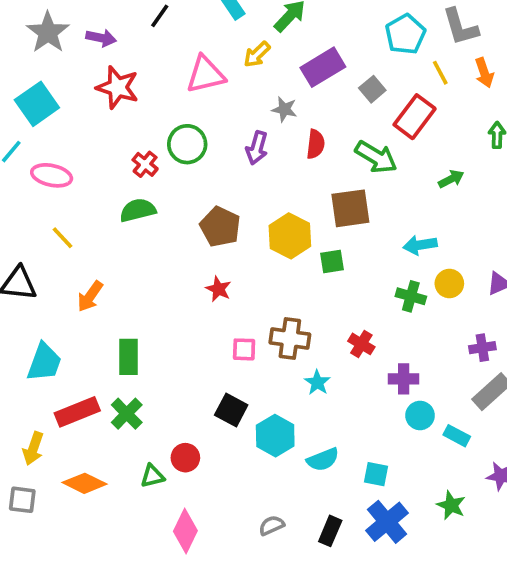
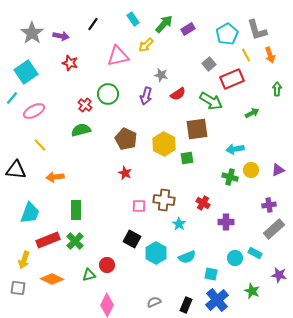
purple rectangle: (323, 67) -> (188, 29), moved, size x0.6
red star: (118, 87) -> (70, 63), size x0.7
red rectangle: (415, 117) -> (232, 79), turned 30
red semicircle: (316, 144) -> (178, 94), turned 49
pink ellipse: (52, 175) -> (34, 111), turned -40
orange arrow: (90, 296) -> (55, 177), turned 48
cyan circle: (420, 415) -> (235, 258), moved
cyan semicircle: (323, 459) -> (187, 257), moved

